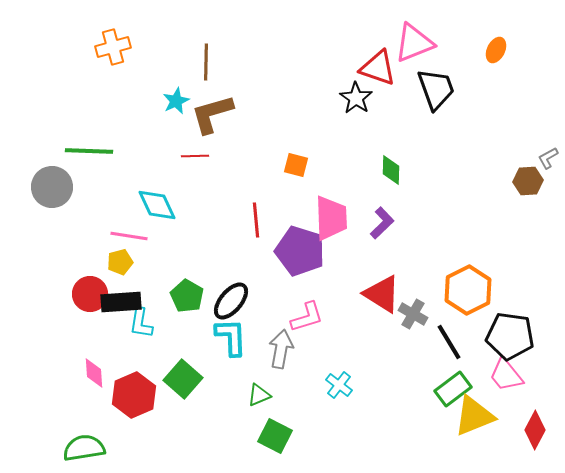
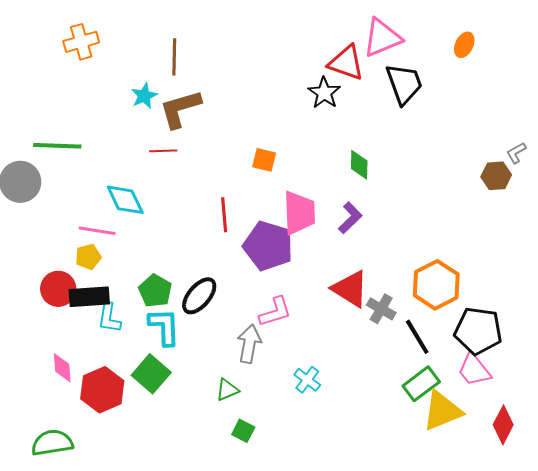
cyan L-shape: (231, 337) -> (164, 327), moved
green square: (275, 436) -> (243, 431), size x0.7

